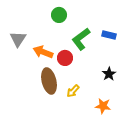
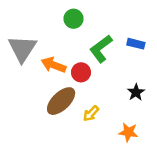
gray triangle: (18, 39) -> (22, 49), size x1.4
brown ellipse: (49, 81) -> (61, 101), turned 60

